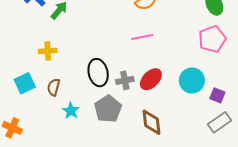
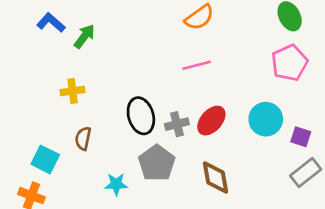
cyan square: (25, 83) -> (45, 159), moved, turned -35
cyan star: (71, 111) -> (116, 184), moved, turned -30

